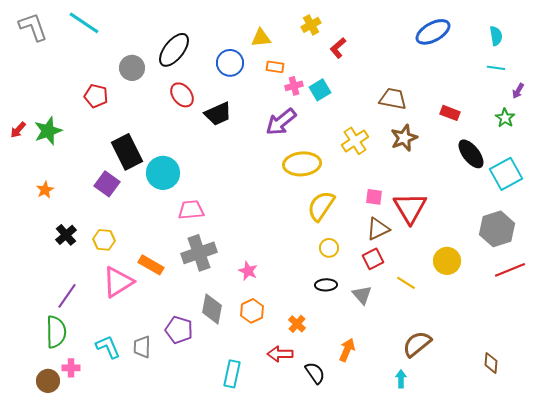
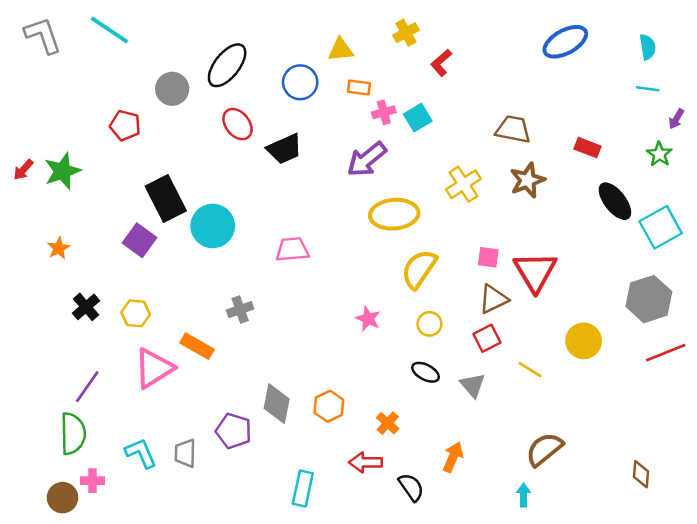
pink trapezoid: (191, 210) -> (292, 249), moved
gray cross: (199, 253) -> (240, 310), moved, size x0.6
pink star: (248, 271) -> (368, 319), moved
black ellipse: (326, 285) -> (426, 372), turned 30

